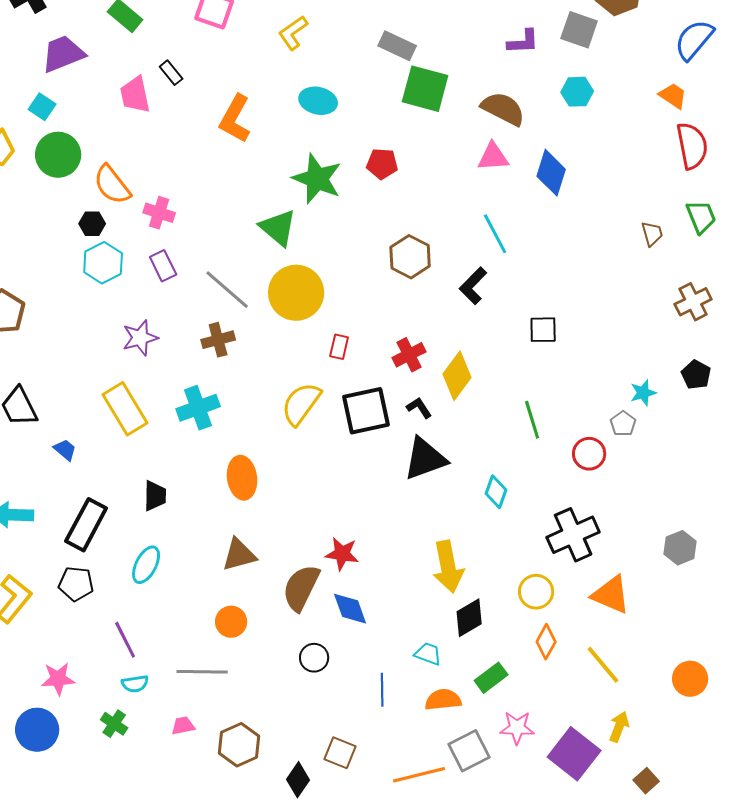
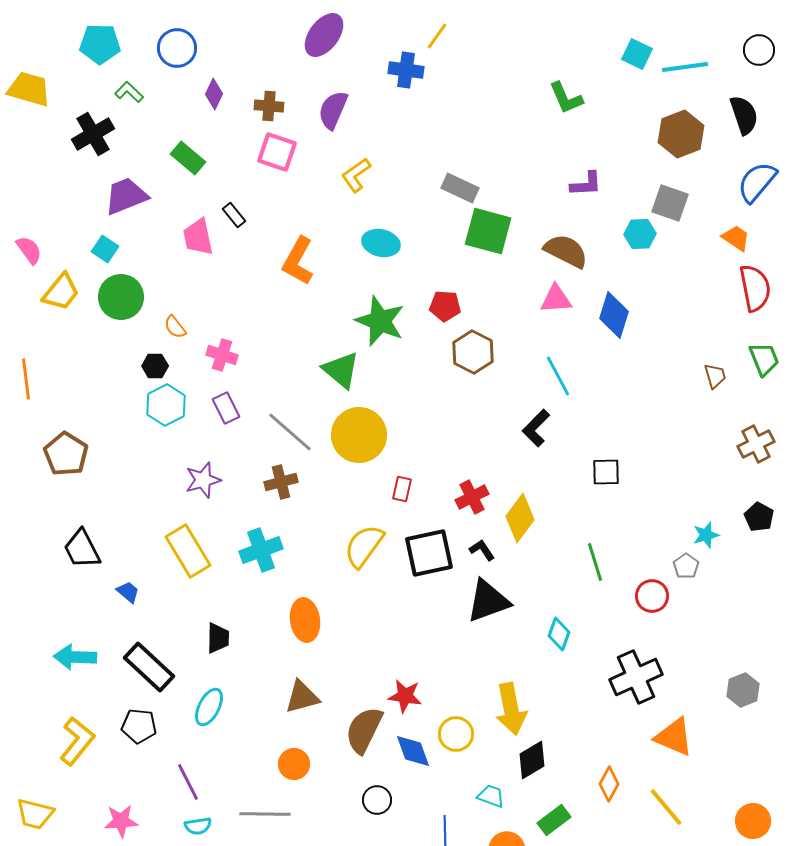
gray square: (579, 30) -> (670, 203), moved
orange semicircle: (112, 185) -> (175, 327), size x0.6
brown hexagon: (410, 257) -> (473, 352), moved
black rectangle: (86, 525) -> (149, 667), turned -75
yellow circle: (536, 592) -> (456, 734), moved

